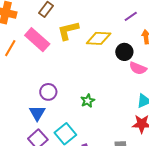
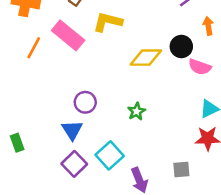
yellow L-shape: (68, 31) -> (108, 22), turned 30
yellow diamond: (99, 38) -> (146, 58), moved

